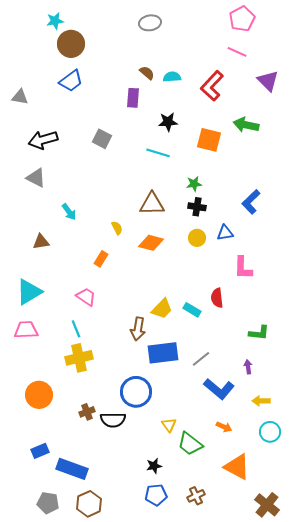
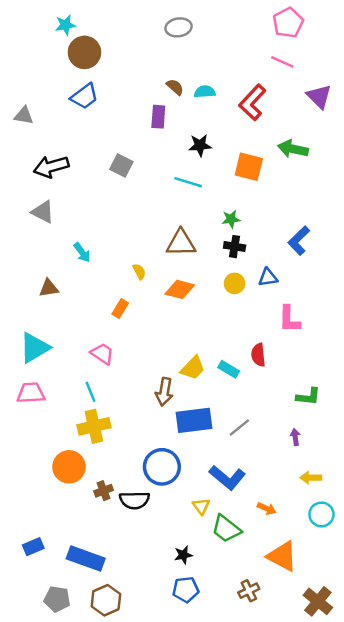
blue L-shape: (219, 389) -> (227, 478), moved
orange circle: (39, 395) -> (69, 467), moved
blue rectangle: (40, 451) -> (33, 547), moved
brown cross: (196, 496) -> (249, 591), moved

